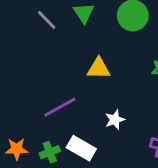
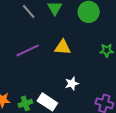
purple line: (60, 107) -> (28, 50), moved

